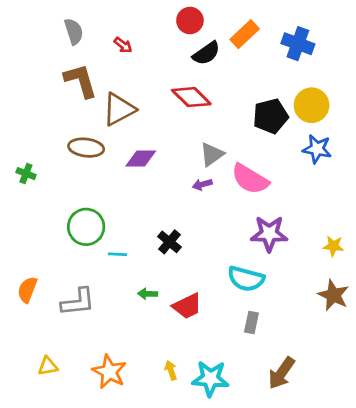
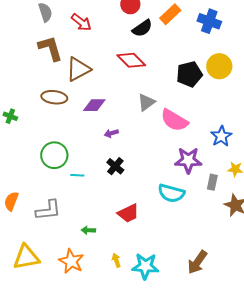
red arrow: (123, 45) -> (81, 22), size x1.5
blue star: (317, 149) -> (221, 136), moved, turned 30
purple arrow: (202, 184) -> (111, 133), moved
green arrow: (148, 294) -> (88, 230), moved
gray rectangle: (251, 322) -> (212, 182), moved
yellow triangle: (48, 366) -> (26, 257), size x1.8

